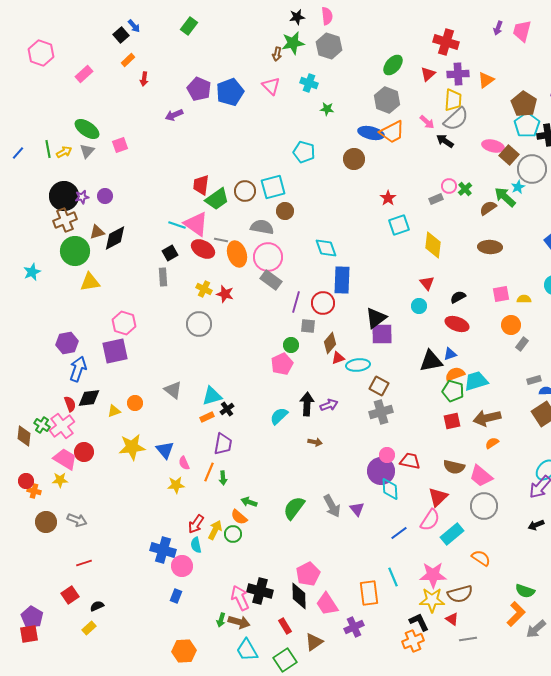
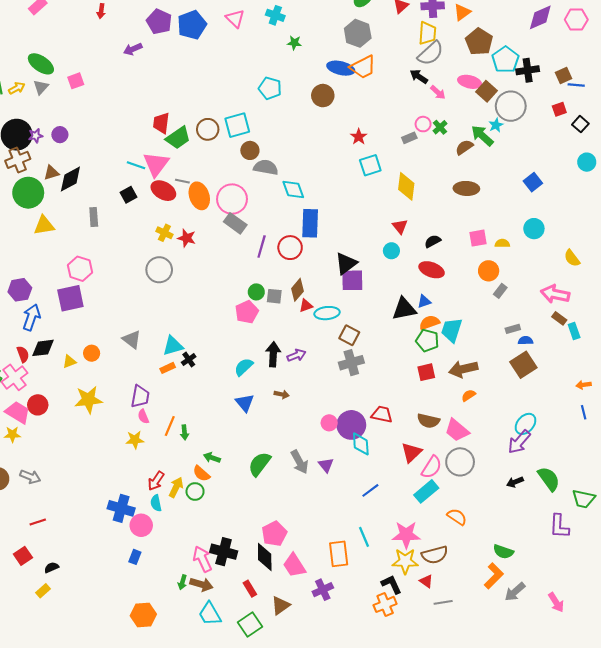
brown pentagon: (524, 104) -> (479, 42), moved
pink arrow: (427, 122) -> (438, 92), moved
pink triangle: (196, 224) -> (156, 164), turned 32
gray semicircle: (262, 227) -> (266, 167), moved
gray rectangle: (163, 277) -> (94, 217), moved
gray square: (308, 326) -> (274, 296), moved
cyan trapezoid: (476, 381) -> (452, 330), turned -55
purple trapezoid: (223, 444) -> (140, 396), moved
blue triangle: (165, 450) -> (245, 403), moved
pink circle: (387, 455) -> (329, 423), moved
pink semicircle: (430, 520) -> (432, 467), moved

